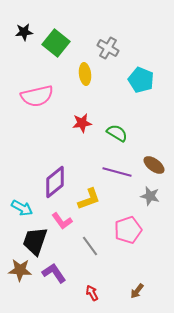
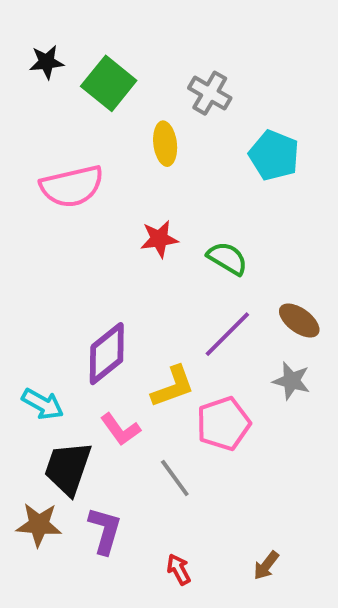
purple line: (117, 172) -> (227, 334), turned -60
pink pentagon: (128, 230) -> (223, 424), moved
purple L-shape: (54, 273) -> (105, 530), turned 50

